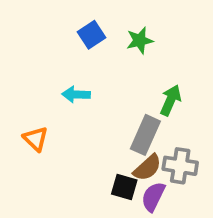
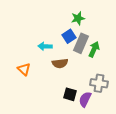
blue square: (91, 35) -> (69, 36), moved
gray rectangle: (145, 135) -> (81, 43), moved
brown semicircle: (147, 168) -> (60, 63), moved, turned 35

